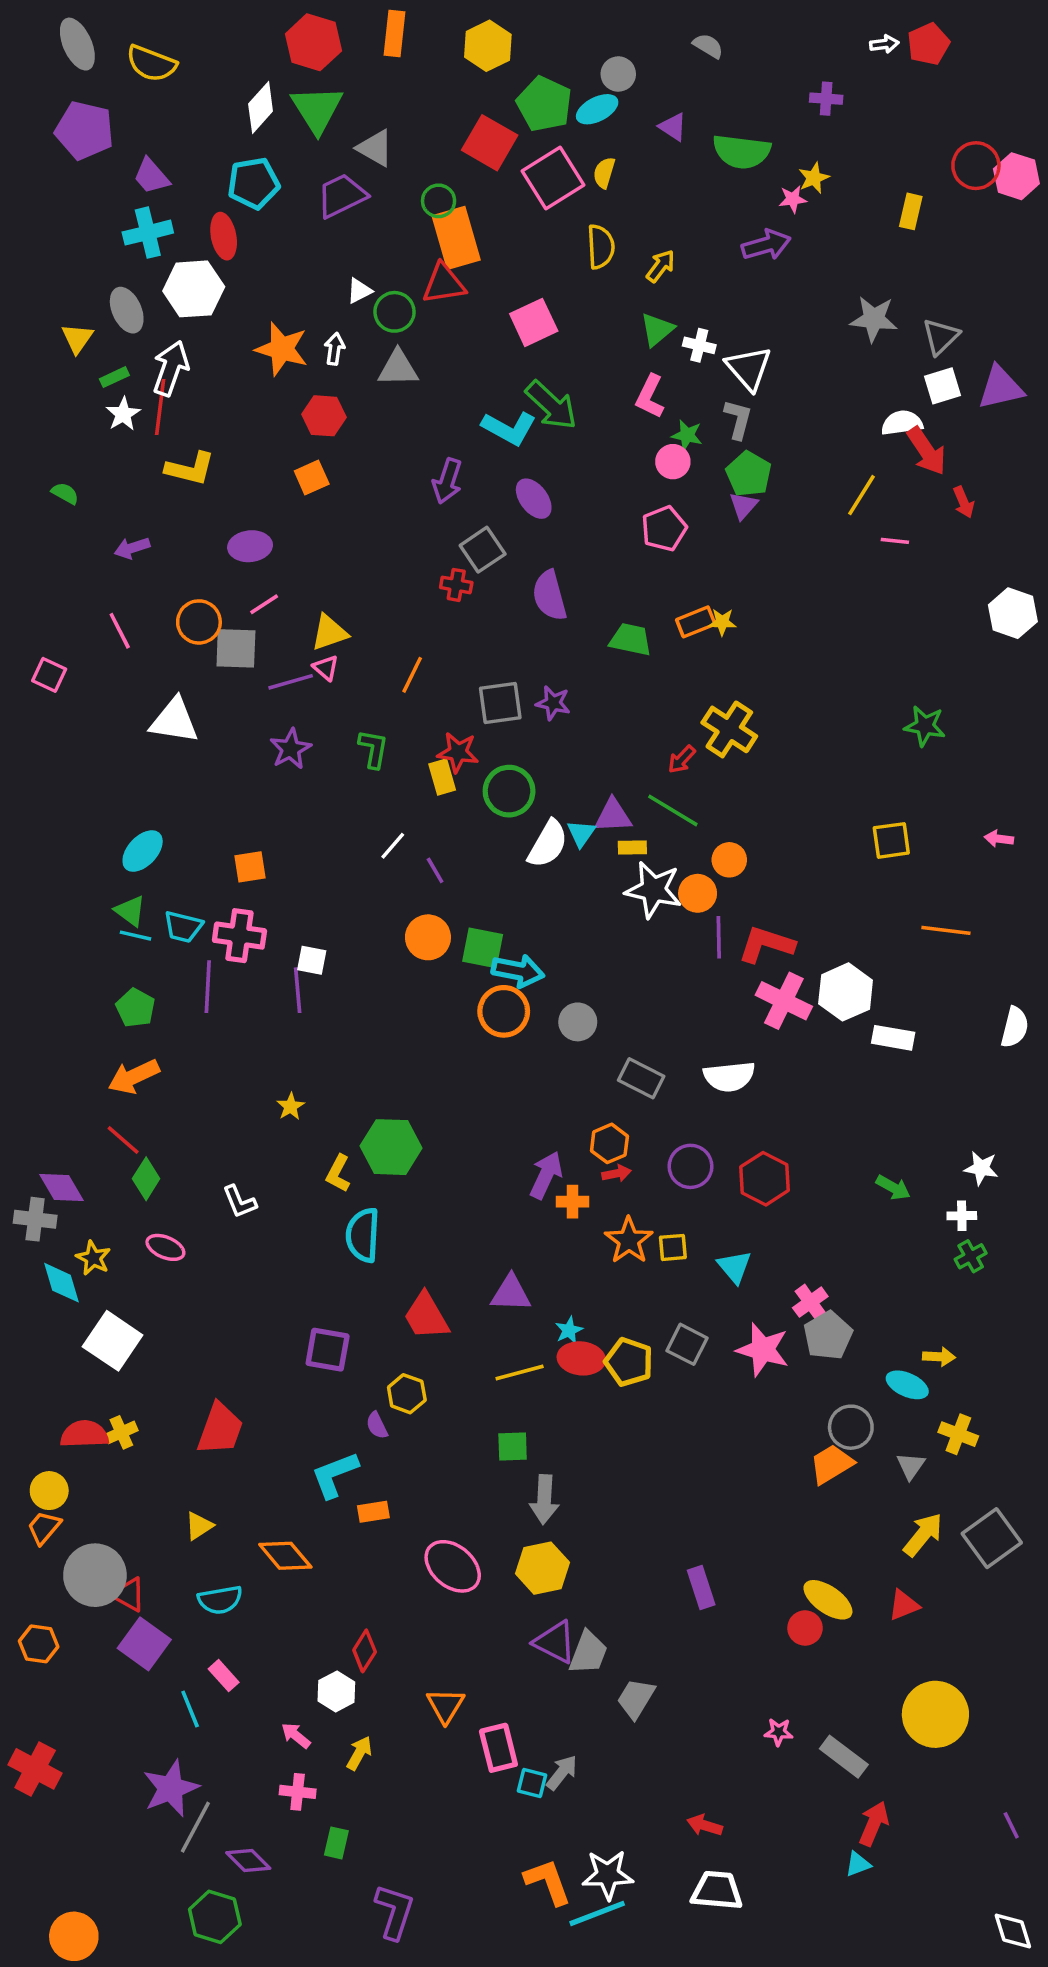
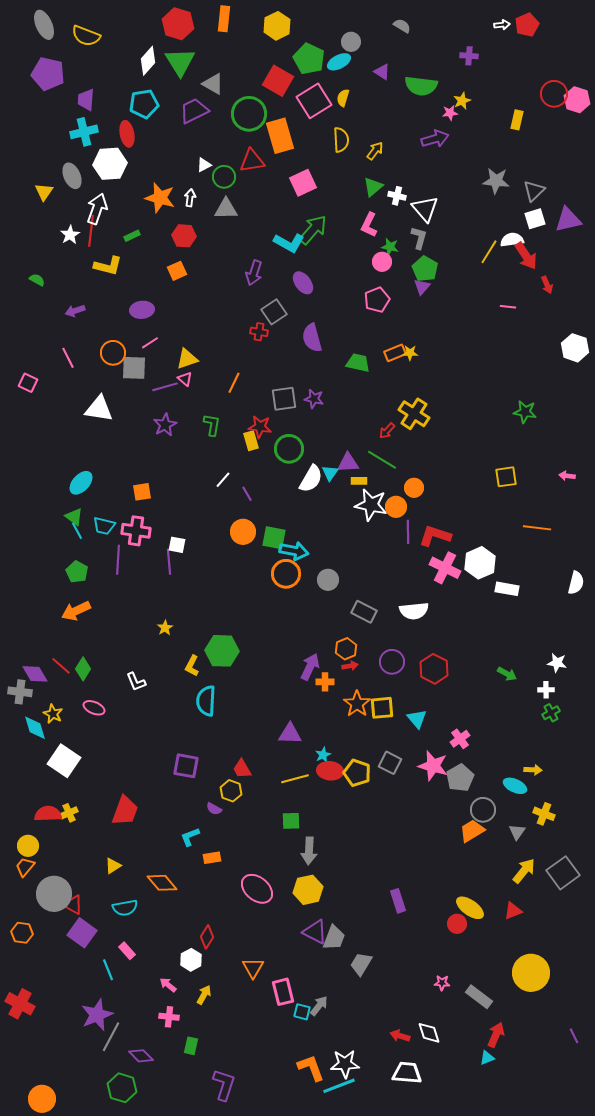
purple trapezoid: (151, 176) -> (86, 100), turned 45
green circle: (439, 201) -> (249, 114), size x1.8
orange rectangle: (456, 238) -> (280, 136), moved
green rectangle: (114, 377) -> (132, 236), moved
green arrow: (551, 405) -> (313, 230), turned -92
yellow line: (861, 495) -> (489, 252), moved
cyan line: (136, 936) -> (77, 531), turned 48
red line: (123, 1140) -> (61, 666), moved
yellow square: (673, 1247) -> (382, 708), size x1.4
red trapezoid: (426, 1316) -> (242, 769), moved, size x0.7
gray pentagon: (828, 1336) -> (460, 778), moved
purple semicircle: (377, 1425) -> (214, 809), turned -35
cyan L-shape: (335, 1475) -> (190, 837), size x0.7
white diamond: (1013, 1931) -> (429, 1033), moved

